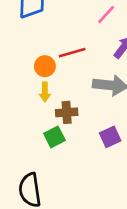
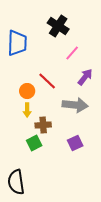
red line: (72, 53) -> (47, 81), turned 60

